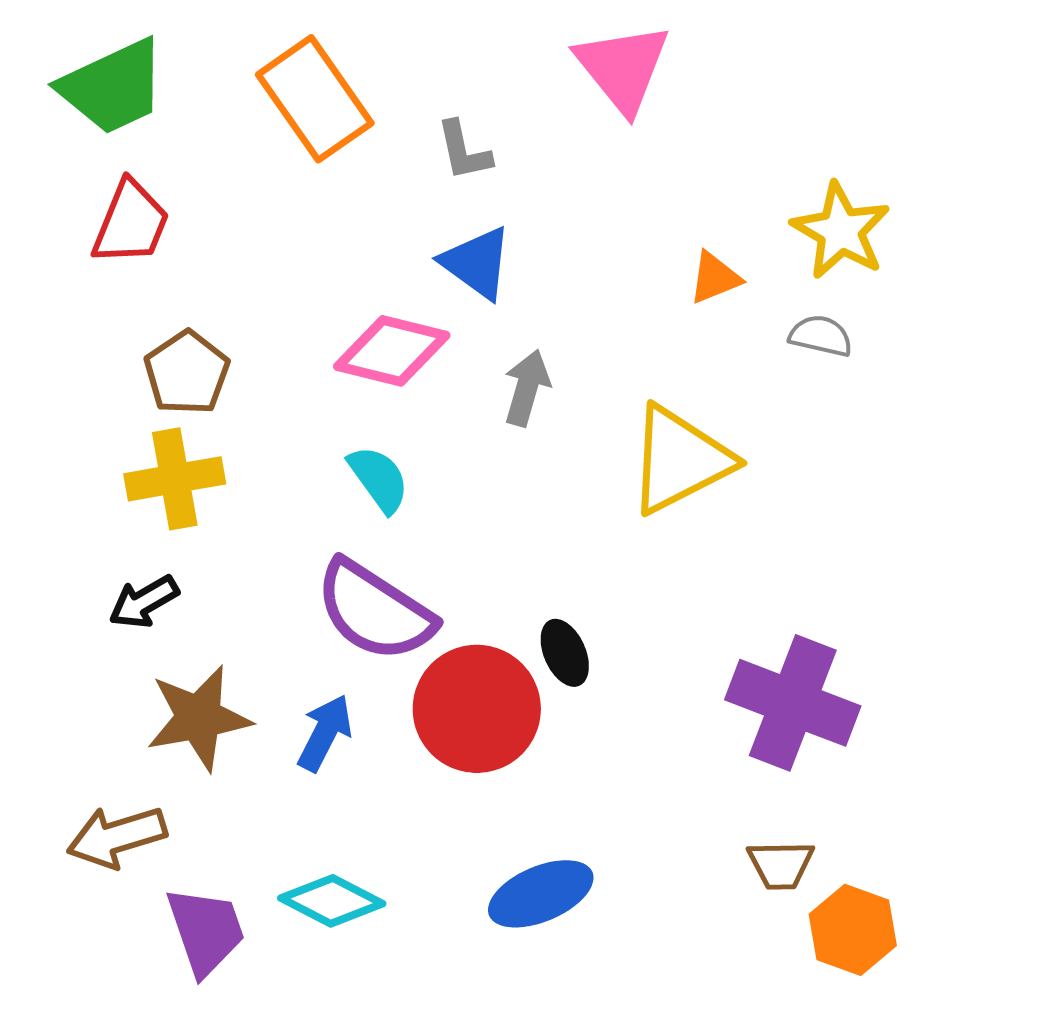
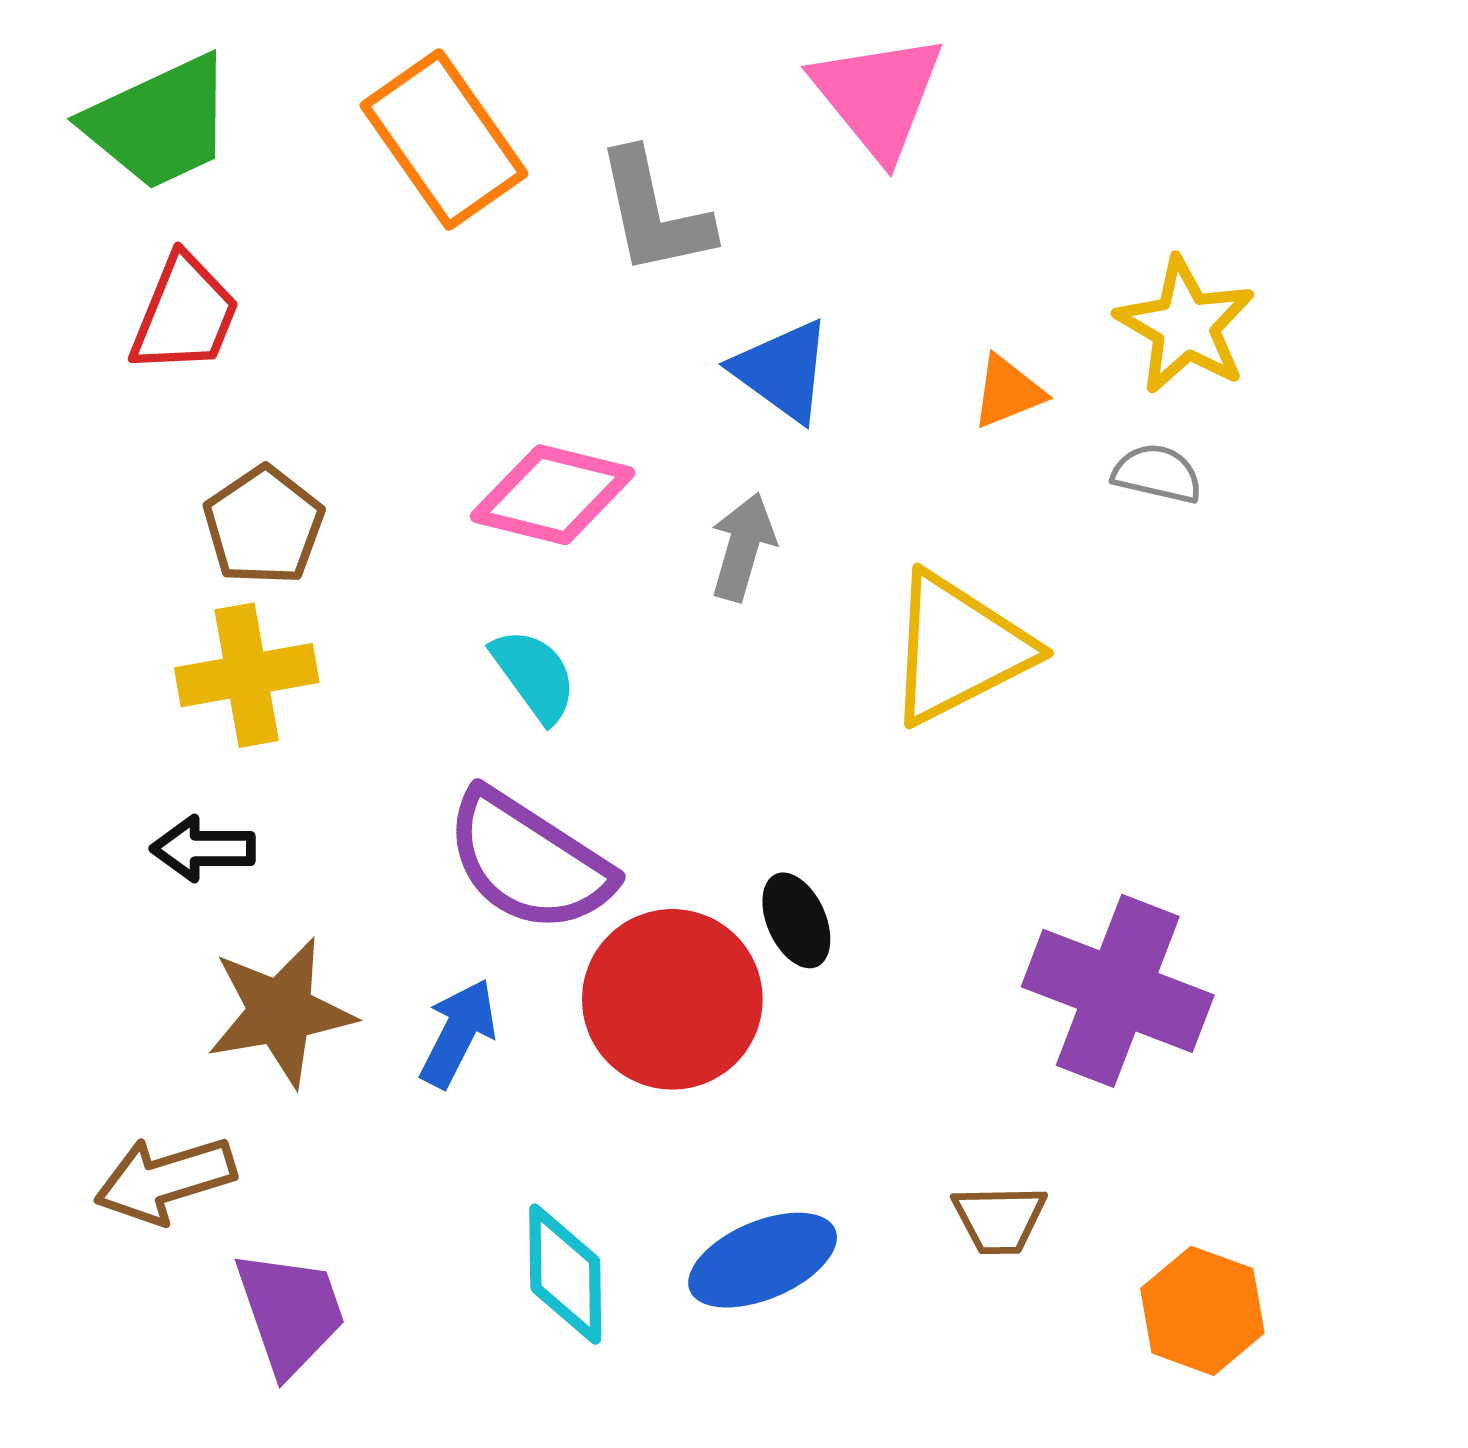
gray L-shape: (464, 151) -> (654, 213), size x1.5
blue triangle: (477, 263) -> (782, 371), moved
black arrow: (144, 602) -> (203, 849), turned 30
brown trapezoid: (781, 865) -> (999, 1219), moved
cyan diamond: (332, 901) -> (565, 1274), moved, turned 62

